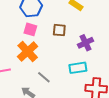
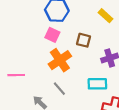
orange cross: (28, 51) -> (60, 60), moved

